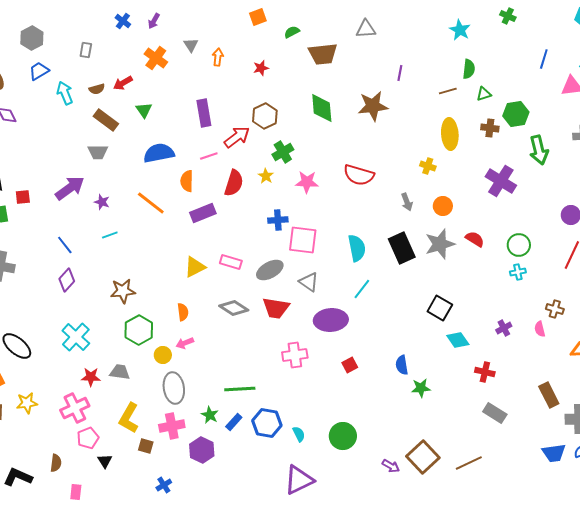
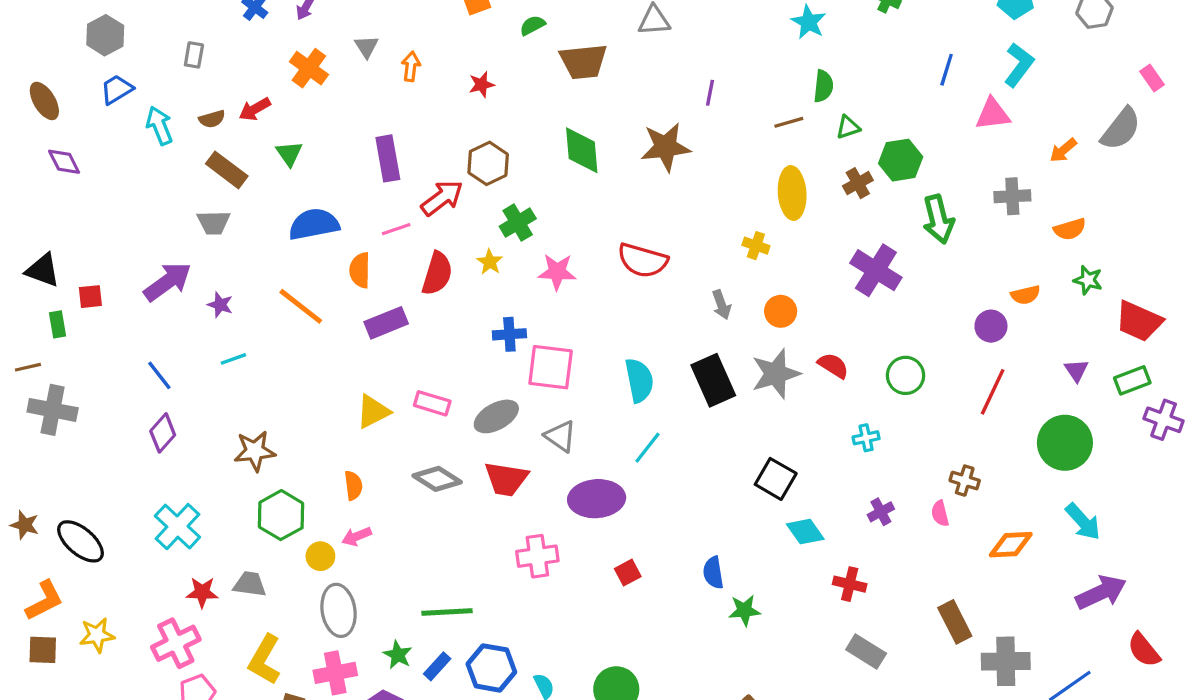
brown cross: (490, 128) -> (858, 183), turned -36
cyan cross: (518, 272) -> (866, 438), moved

